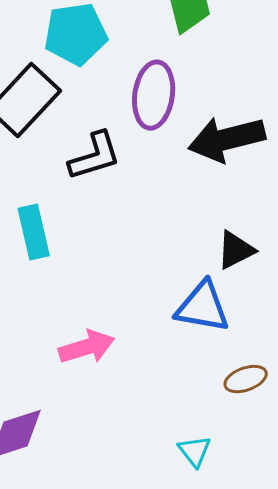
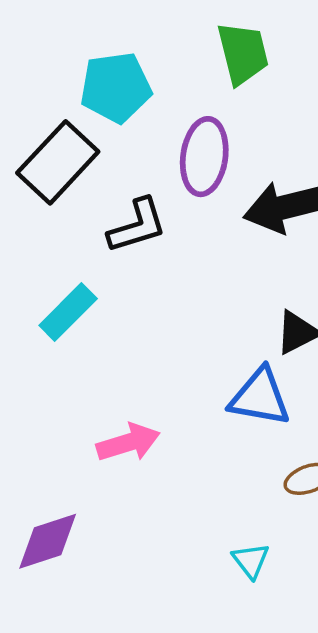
cyan rectangle: (34, 232) -> (68, 312), turned 58

